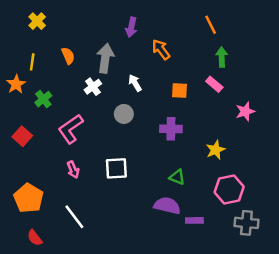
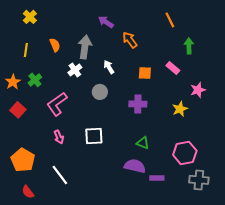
purple arrow: (131, 27) -> (106, 22), turned 112
green arrow: (222, 57) -> (189, 46), moved
orange star: (16, 84) -> (13, 82), moved
yellow star: (216, 150) -> (180, 109), moved

